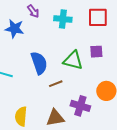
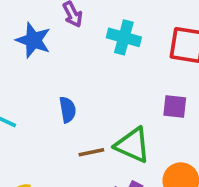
green triangle: (73, 60) -> (133, 145), moved
blue semicircle: (39, 63) -> (68, 110), size x0.6

